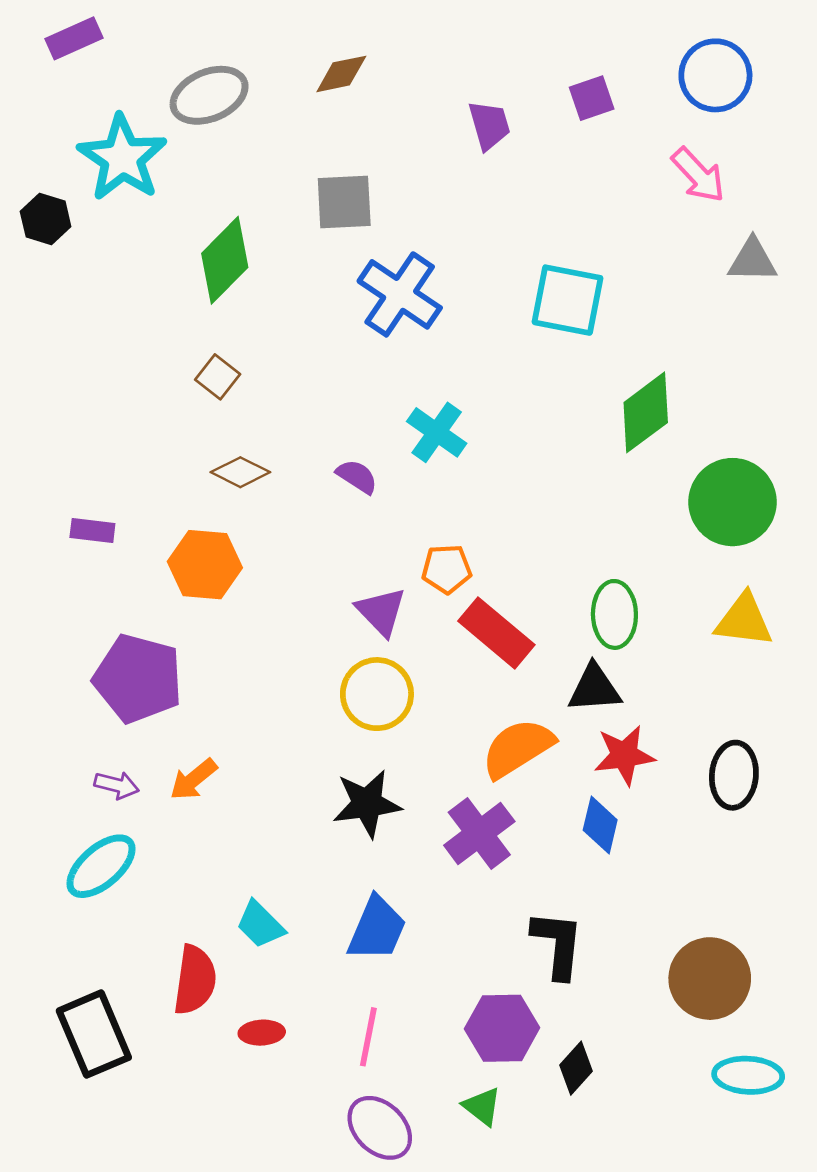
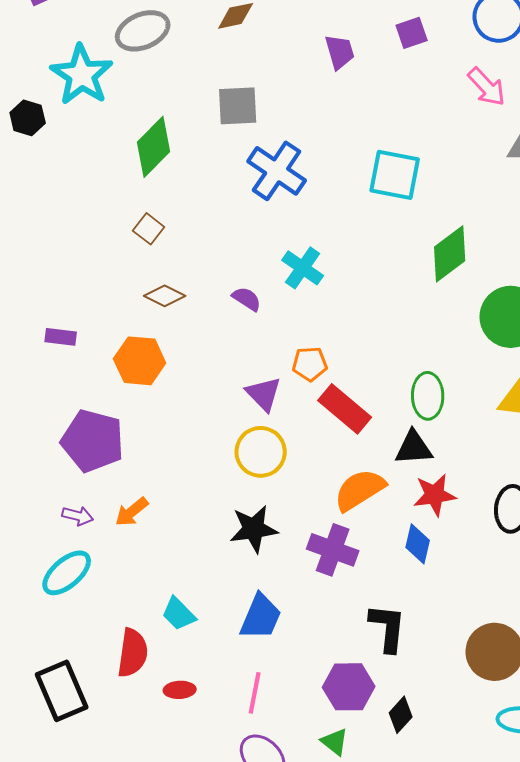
purple cross: (479, 833) -> (333, 550), turned -33

